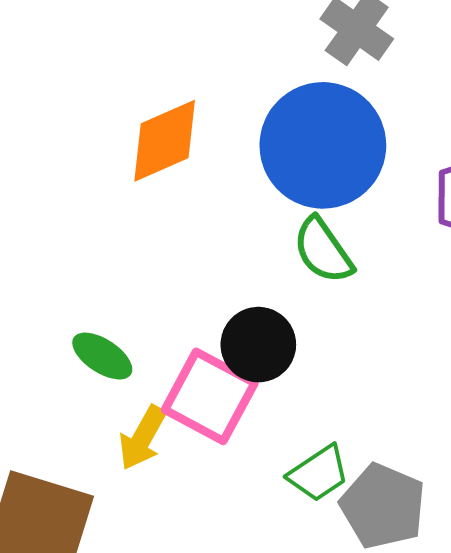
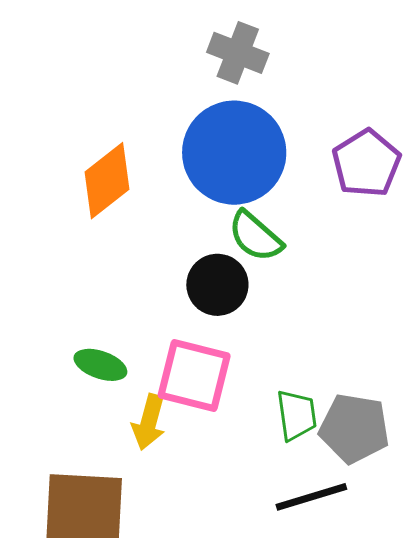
black circle: (258, 345) -> (217, 285), moved
green trapezoid: (319, 473) -> (297, 415), turned -50

